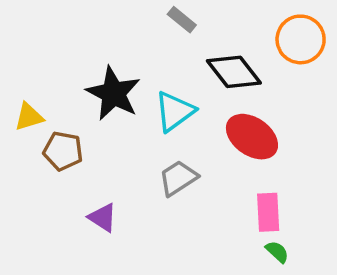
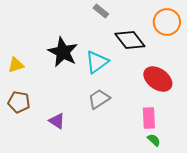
red ellipse: (252, 137) -> (158, 79), moved
brown pentagon: (63, 151) -> (19, 102), moved

